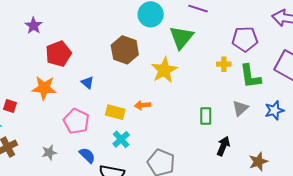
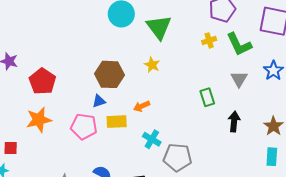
brown hexagon: (125, 50) -> (109, 74), moved
yellow star: (164, 70) -> (152, 65), size x0.6
blue triangle: (87, 83) -> (99, 101), moved, turned -40
pink pentagon: (76, 121) -> (84, 126), moved
cyan cross: (121, 139) -> (152, 139), moved

